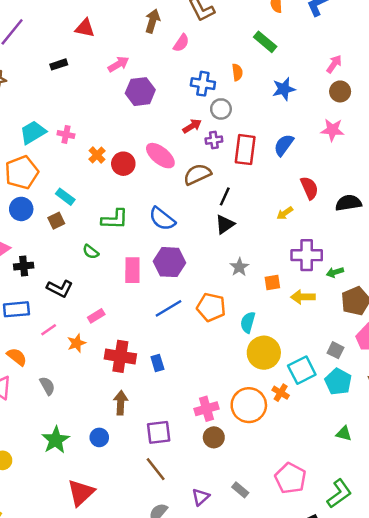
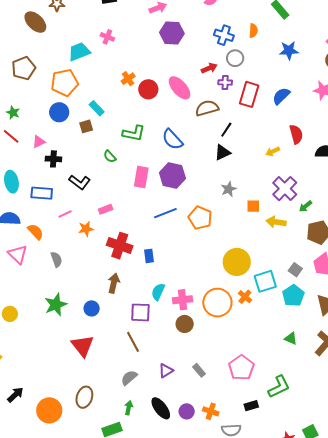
pink cross: (66, 134) -> (107, 37), moved
purple cross: (307, 255) -> (285, 189), turned 35
green arrow: (335, 272) -> (305, 206), turned -32
cyan semicircle: (248, 322) -> (158, 292), moved
red triangle: (81, 493) -> (83, 346), moved, turned -35

